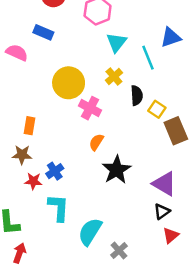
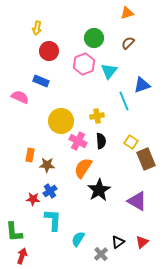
cyan triangle: (117, 42) -> (109, 71), moved
yellow cross: (114, 77) -> (97, 116), turned 32
black semicircle: (137, 95) -> (101, 141), moved
orange semicircle: (96, 142) -> (83, 168), size x1.5
brown star: (22, 155) -> (47, 165), moved
black triangle: (162, 211) -> (118, 242), moved
cyan semicircle: (90, 232) -> (78, 239), size x0.7

